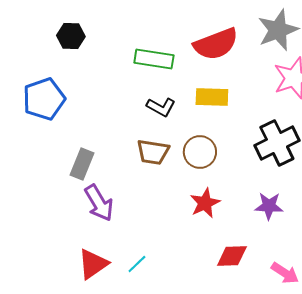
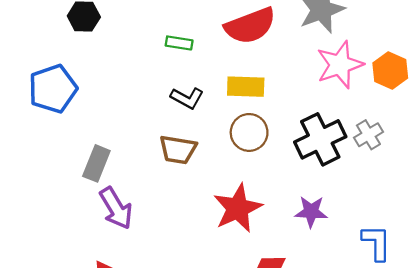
green rectangle: (154, 59) -> (179, 43), size x0.6
brown circle: (200, 152) -> (249, 132), moved
red star: (205, 203) -> (238, 208), size x1.4

